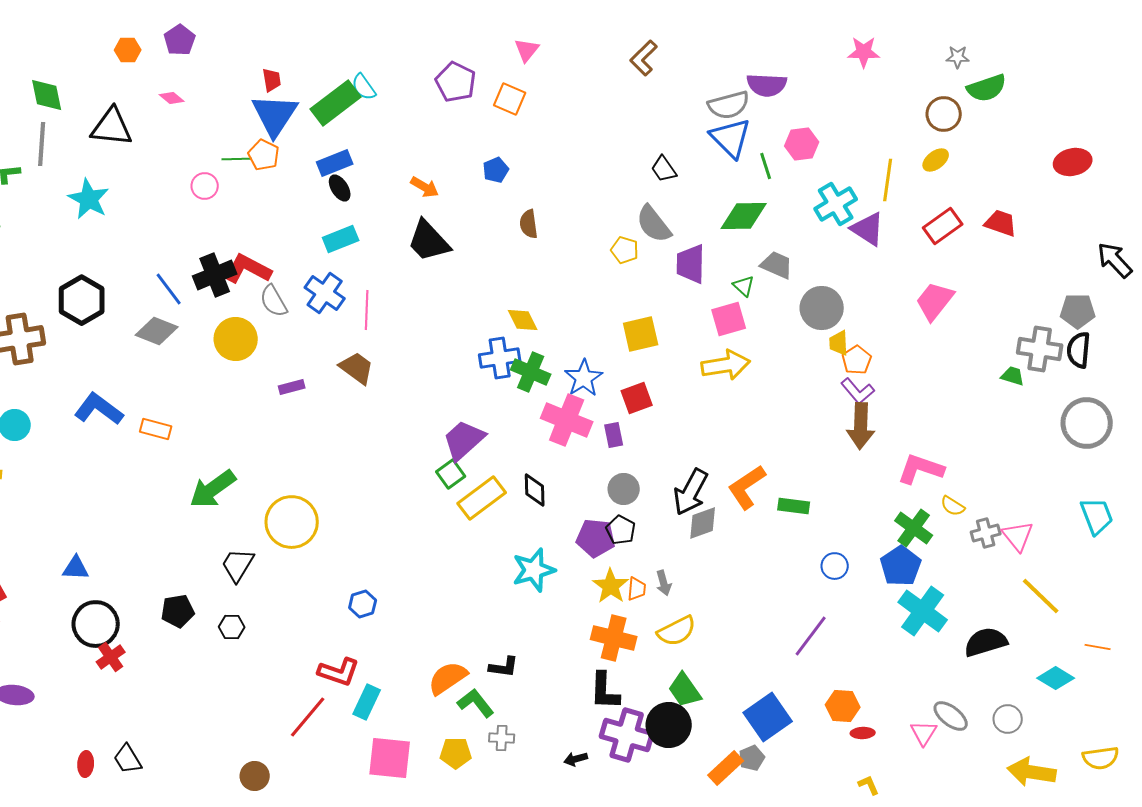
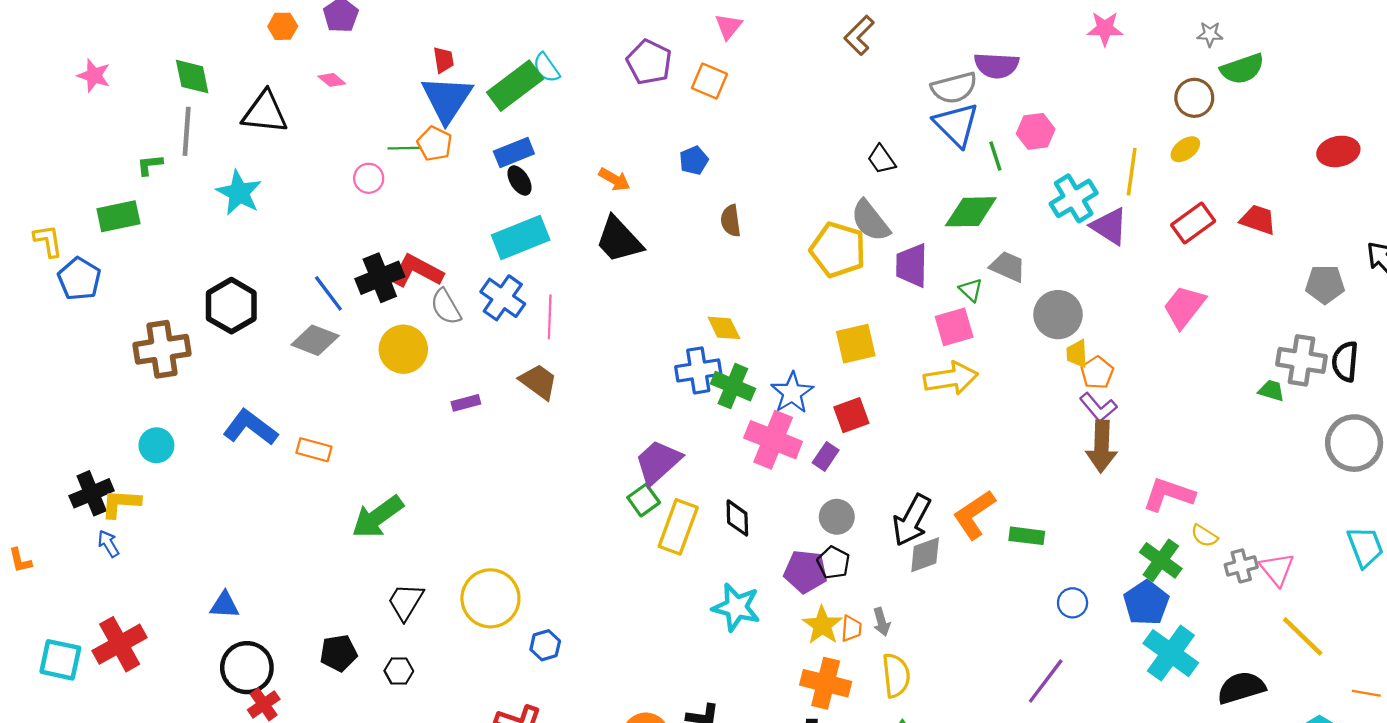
cyan rectangle: (341, 239) -> (521, 237), size x1.4
yellow pentagon: (625, 250) -> (838, 250), size x1.8
gray pentagon: (1078, 311) -> (1325, 284), moved
purple rectangle: (614, 435) -> (826, 456), turned 45
yellow rectangle: (482, 498) -> (678, 527), turned -33
yellow circle: (292, 522) -> (490, 598), moved
cyan star: (534, 570) -> (736, 607), turned 30
yellow semicircle: (677, 631) -> (896, 675), turned -69

